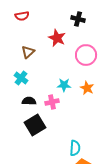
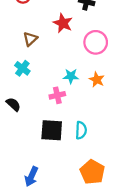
black semicircle: (29, 101) -> (13, 104), moved, turned 40
black square: (35, 125) -> (52, 130), moved, turned 35
cyan semicircle: (75, 148) -> (81, 130), moved

